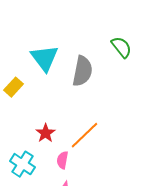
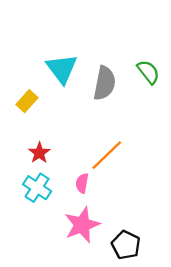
green semicircle: (121, 47) -> (148, 72), moved
red star: (45, 133) -> (39, 153), moved

